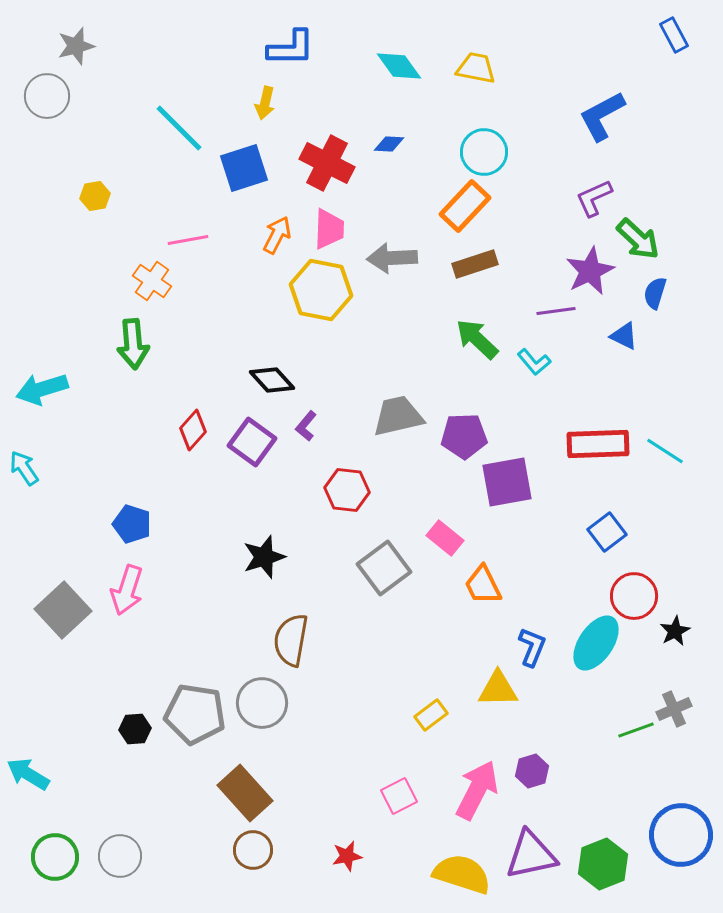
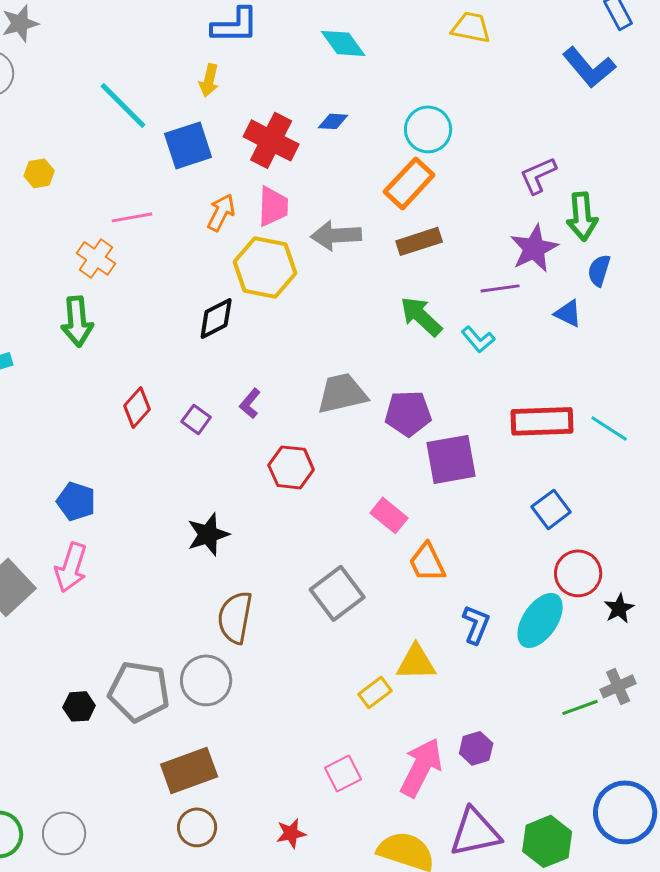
yellow trapezoid: (476, 68) -> (471, 27), moved
blue L-shape: (602, 116) -> (589, 67), moved, turned -102
green arrow: (638, 239) -> (582, 216), turned 42
black diamond: (272, 380) -> (216, 318), moved, turned -75
purple square: (252, 442) -> (196, 419), size x0.6
gray square: (384, 568) -> (337, 593), moved
yellow triangle: (498, 689) -> (416, 662), moved
brown rectangle: (245, 793) -> (189, 770), turned -68

